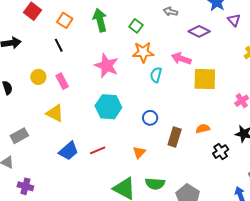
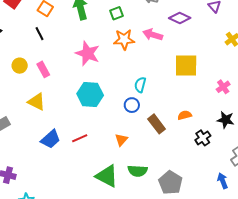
green square: (136, 26) -> (117, 13), turned 32
pink arrow: (181, 59) -> (153, 35), moved
cyan semicircle: (156, 75) -> (140, 85), moved
brown rectangle: (175, 137) -> (157, 124), turned -54

